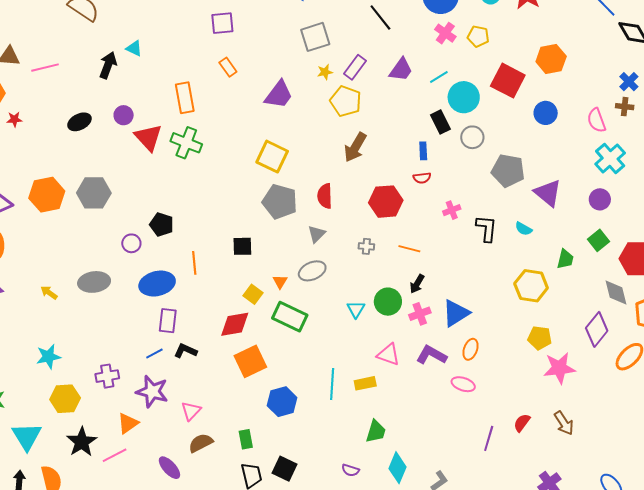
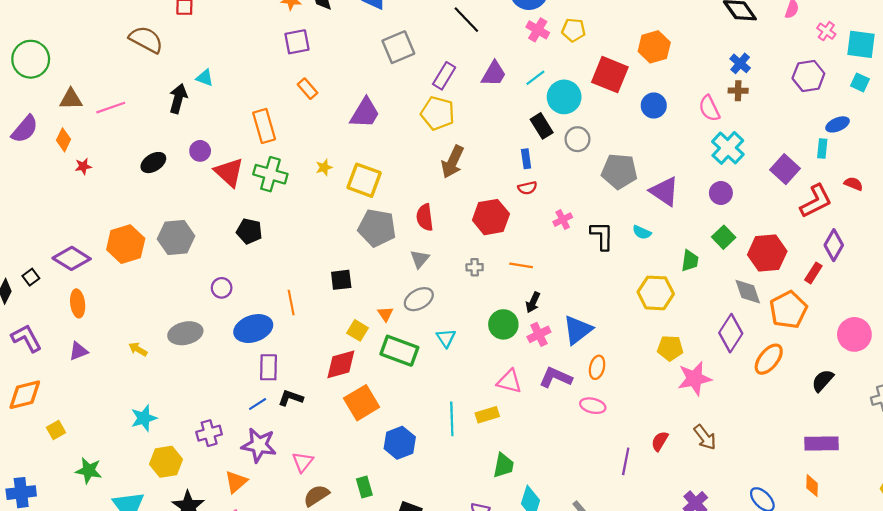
yellow star: (325, 72) -> (324, 167), moved
black pentagon: (162, 225) -> (249, 231), moved
cyan triangle: (356, 309) -> (446, 338), moved

